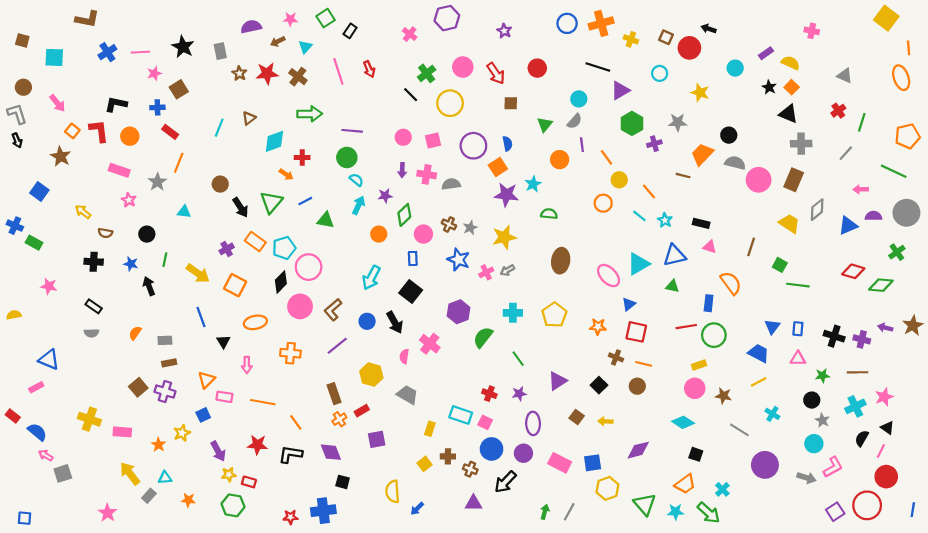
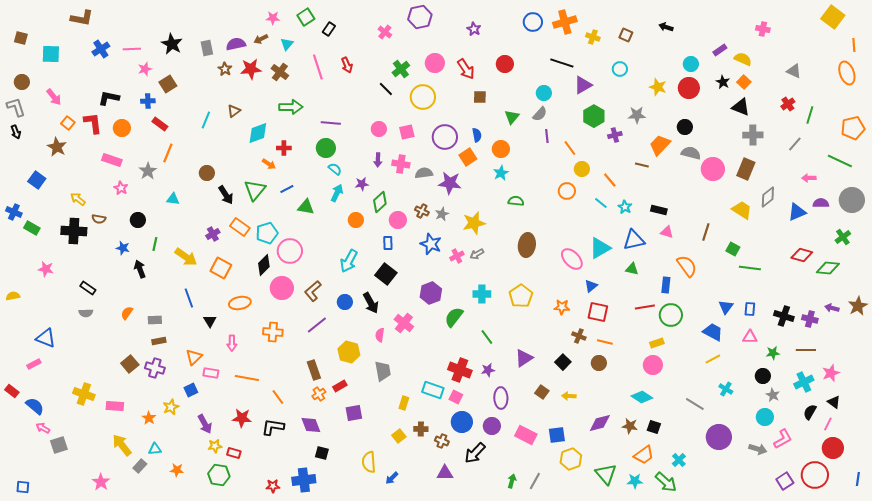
purple semicircle: (251, 27) -> (236, 44), moved
red circle: (689, 48) -> (689, 88), moved
orange circle: (560, 160) -> (501, 149), moved
purple star: (506, 195) -> (450, 183), moved
black cross: (94, 262) -> (74, 231), moved, size x1.4
red cross: (489, 394) -> (460, 370), size x1.6
gray trapezoid: (407, 395) -> (383, 371), turned 50
brown star: (723, 396) -> (630, 426), moved

